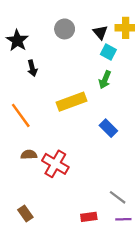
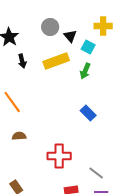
black triangle: (100, 32) -> (70, 36), moved
yellow rectangle: (71, 102) -> (56, 61), moved
red cross: (55, 164) -> (59, 156), moved, turned -30

